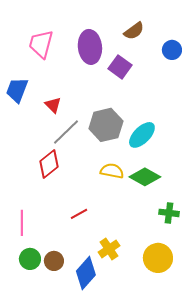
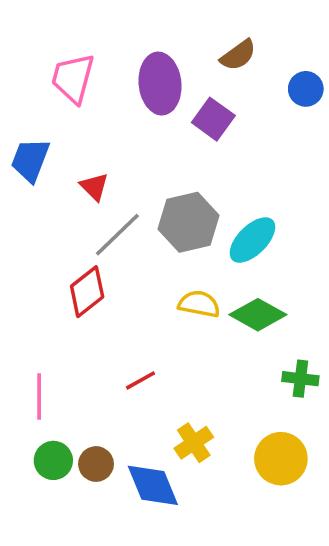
blue diamond: (86, 273) -> (153, 485), turned -64

